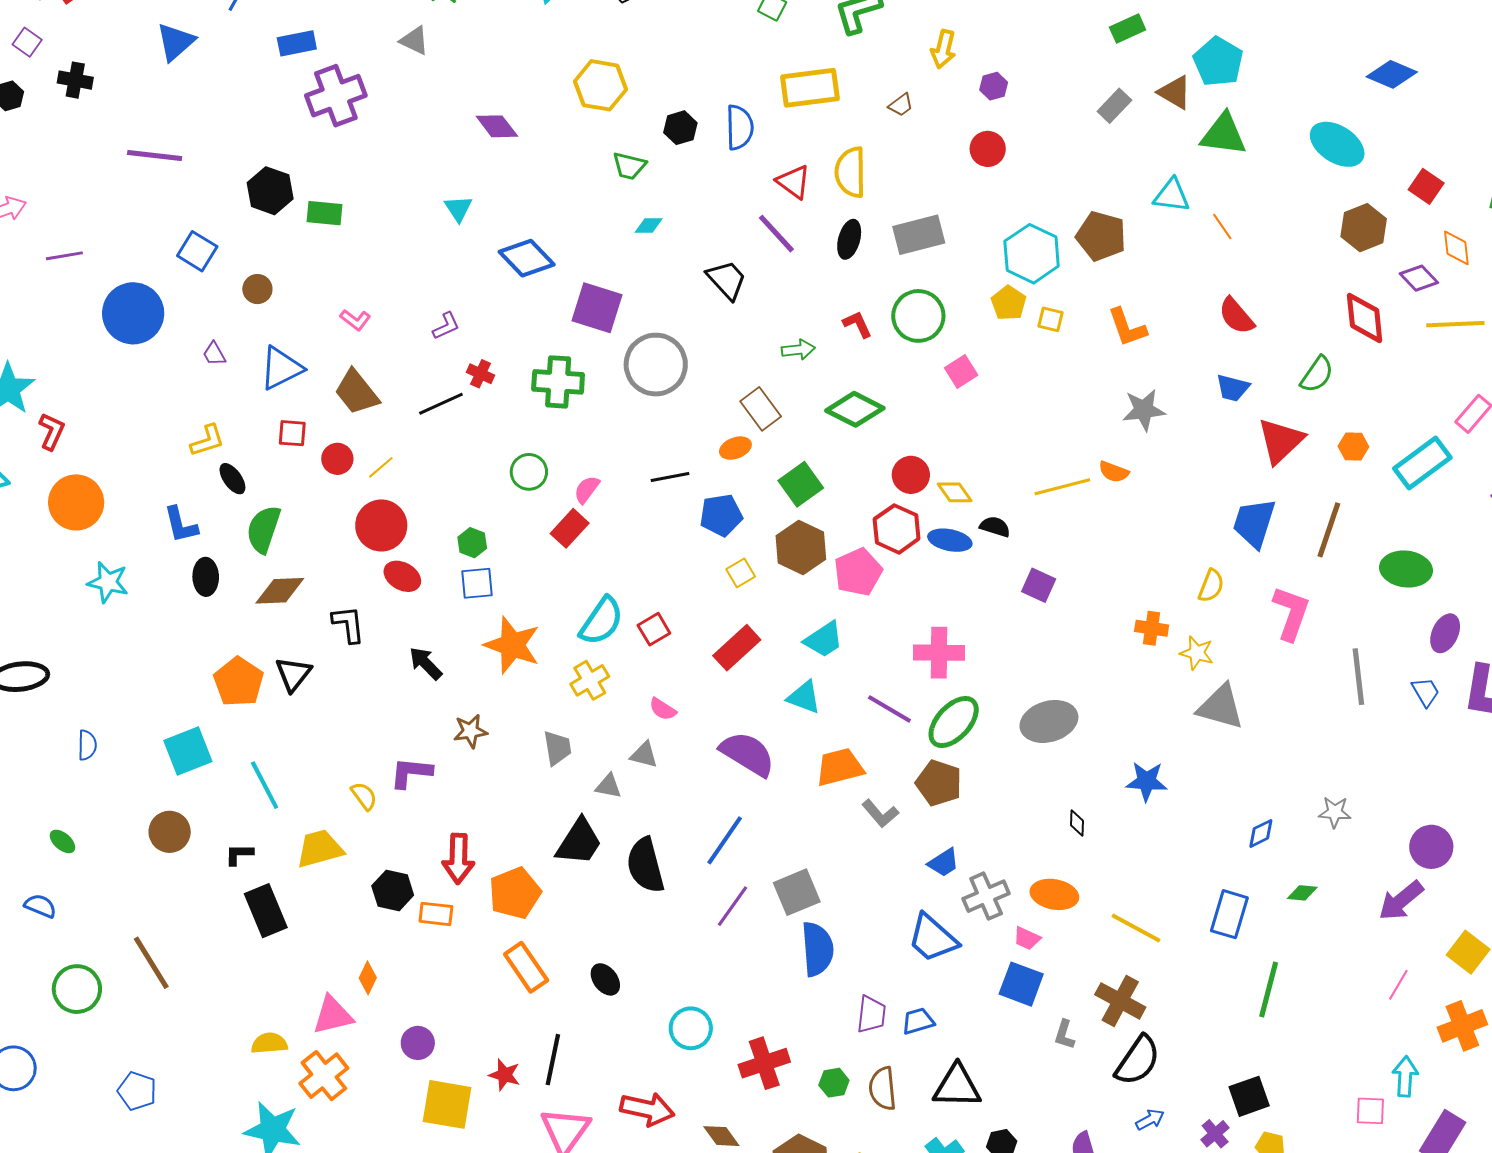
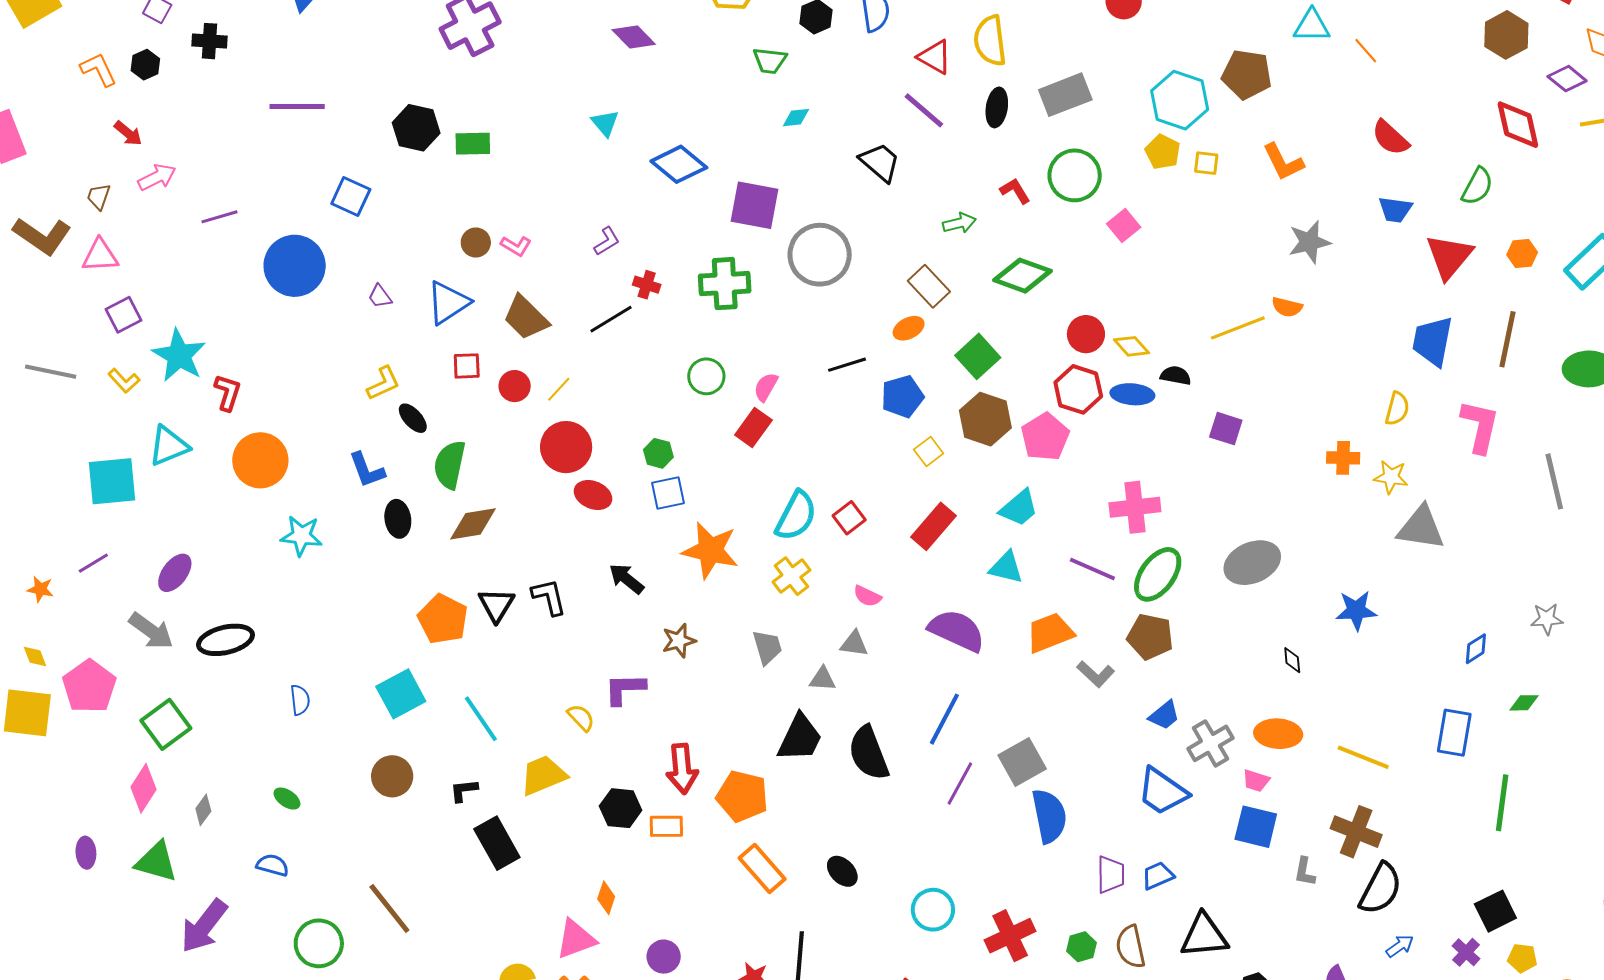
brown circle: (257, 289) -> (476, 243), moved
black L-shape: (348, 624) -> (549, 597), moved
orange pentagon: (515, 893) -> (742, 796), turned -30

